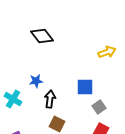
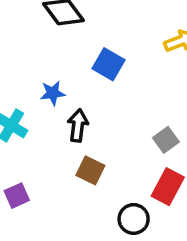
blue square: (85, 87) -> (108, 64), moved, turned 30

